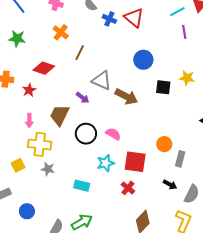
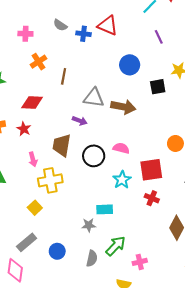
orange cross: (61, 32) -> (38, 62), turned 35
purple line: (184, 32) -> (159, 37), moved
gray star: (48, 169) -> (89, 225), moved

